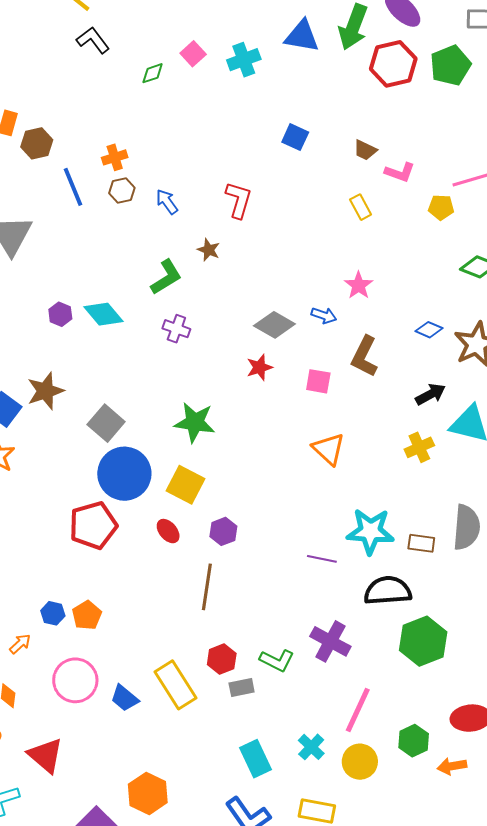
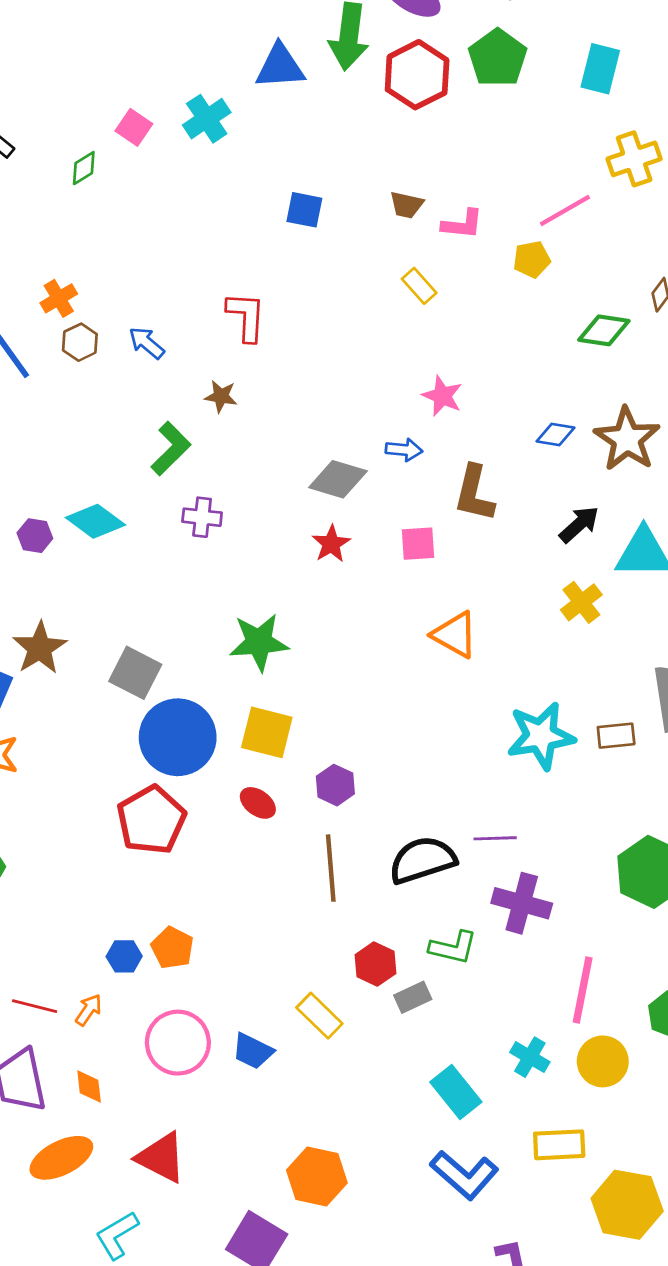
purple line: (322, 559) -> (495, 838), moved
black semicircle: (388, 591) -> (422, 860), moved
yellow rectangle: (175, 685) -> (319, 1016), size x0.7

